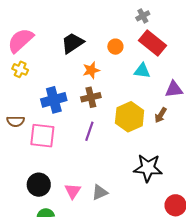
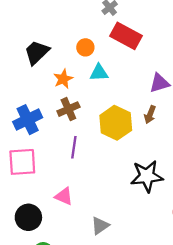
cyan triangle: (142, 71) -> (99, 73), moved
pink triangle: (73, 191) -> (64, 196), moved, turned -30
gray triangle: (100, 192) -> (100, 226), moved

